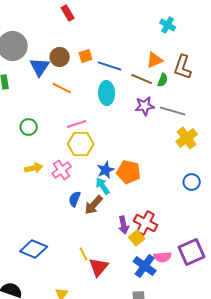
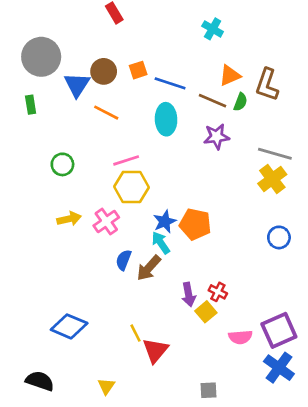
cyan cross: (168, 25) -> (213, 29), moved
gray line: (173, 111) -> (275, 154), moved
red cross: (146, 223) -> (218, 292), size x0.6
blue cross: (145, 266) -> (279, 368), moved

